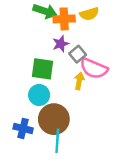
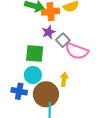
yellow arrow: (79, 81) -> (64, 79), moved
blue cross: (23, 128) -> (19, 91), moved

